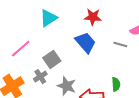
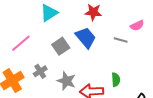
gray square: (52, 59) -> (61, 46), moved

